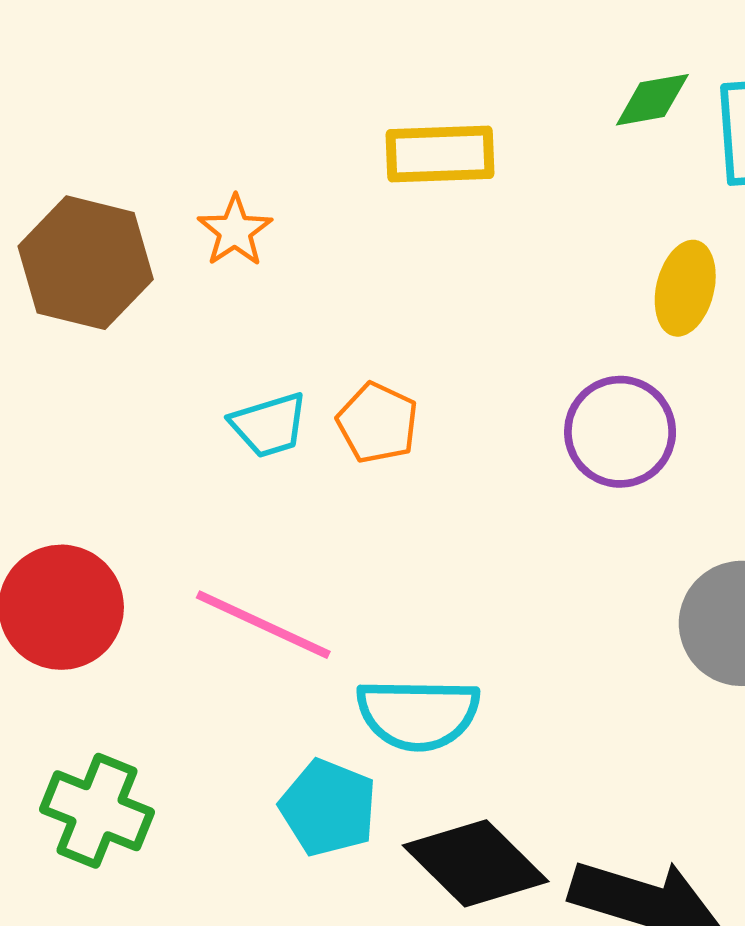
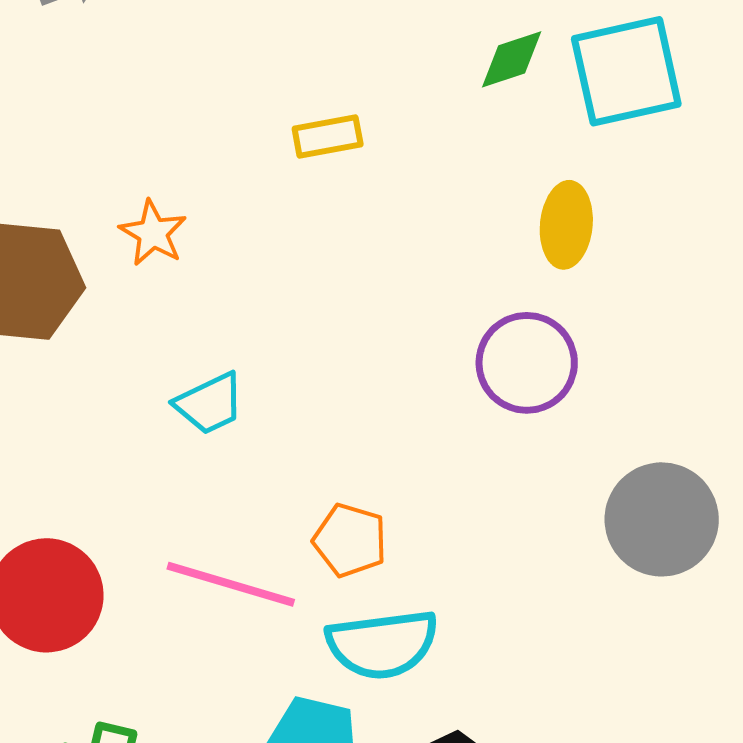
yellow rectangle: (440, 154) -> (328, 137), size x0.7
orange pentagon: (378, 423) -> (350, 540), moved

